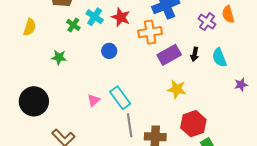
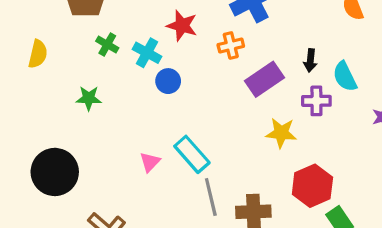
cyan cross: (95, 17) -> (147, 53), moved
purple cross: (207, 22) -> (316, 101), moved, turned -30
orange cross: (150, 32) -> (231, 45), size x0.7
black arrow: (195, 54) -> (310, 60), moved

